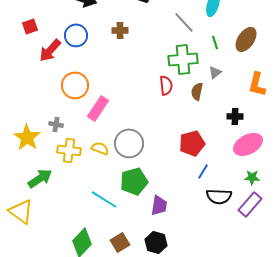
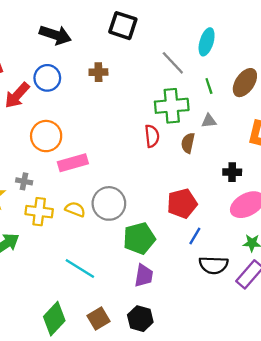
gray triangle: (215, 72) -> (209, 121), turned 32
pink rectangle: (98, 108) -> (73, 163), turned 40
green pentagon: (134, 181) -> (139, 238), moved

